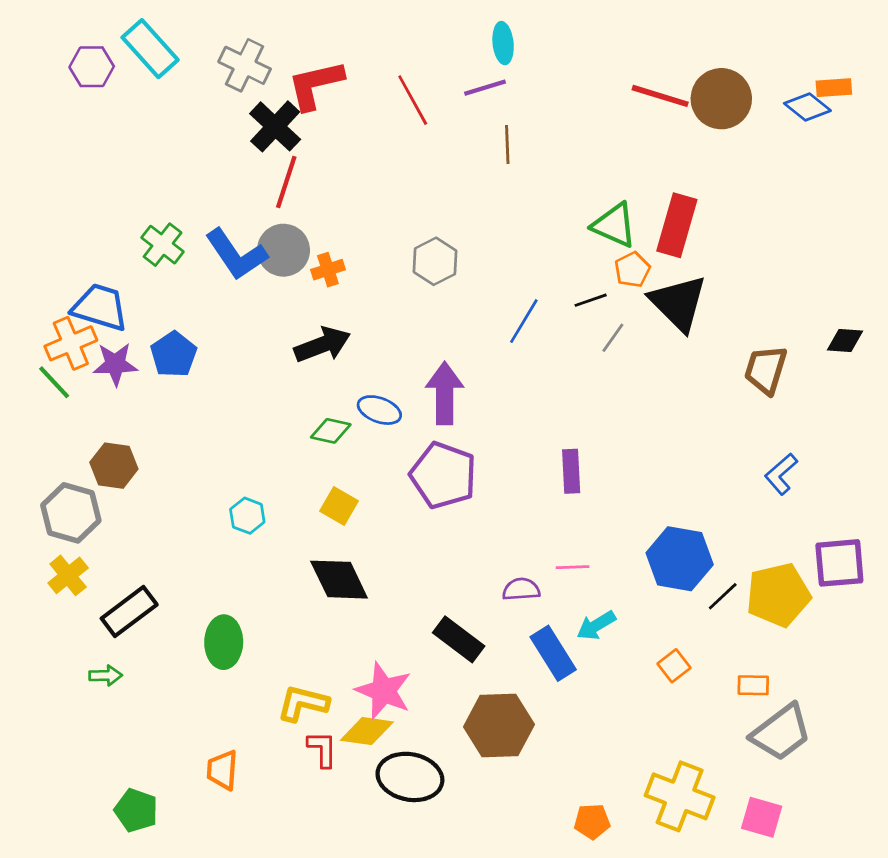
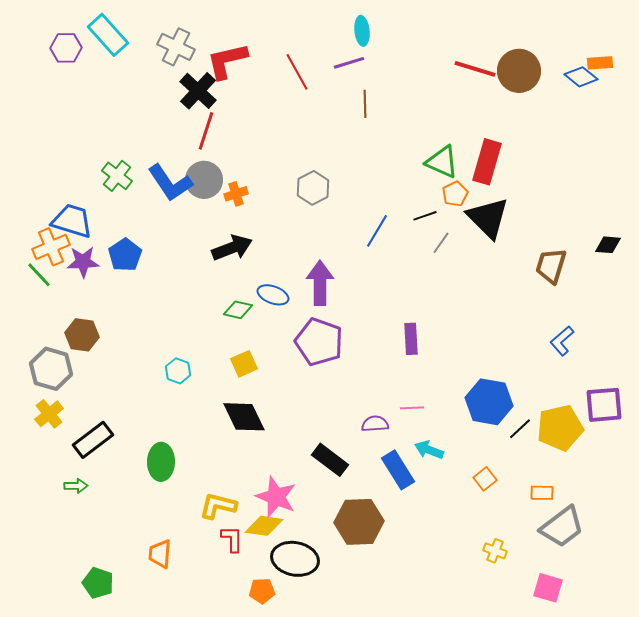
yellow square: (339, 506) -> (244, 364), turned 36
cyan arrow: (596, 625) -> (429, 450), turned 52
yellow cross: (680, 796) -> (495, 551), moved, size x0.5
orange pentagon: (592, 821) -> (262, 591), moved

